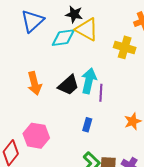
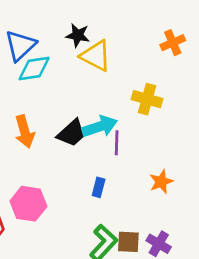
cyan diamond: (63, 38) -> (34, 68), moved
yellow cross: (125, 47) -> (147, 99), moved
cyan arrow: (89, 81) -> (100, 127), turned 60

